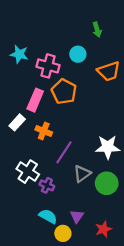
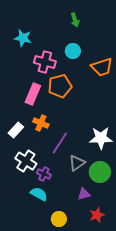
green arrow: (97, 30) -> (75, 20), moved
cyan star: (19, 54) -> (23, 38), moved
orange pentagon: (64, 92) -> (60, 86), turned 30
white rectangle: (17, 122) -> (16, 130), moved
cyan semicircle: (48, 216) -> (39, 194), moved
purple triangle: (77, 216) -> (84, 194), moved, turned 40

